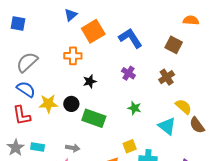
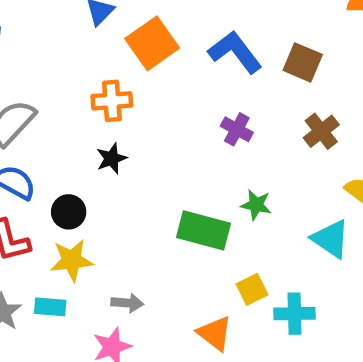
brown square: (174, 45) -> (303, 62), moved
black star: (90, 81) -> (112, 158), moved
yellow star: (48, 104) -> (72, 260), moved
black circle: (71, 104) -> (69, 212), moved
green rectangle: (94, 118) -> (204, 230), moved

